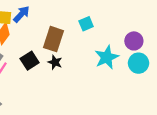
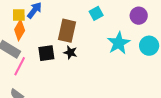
purple circle: (134, 41) -> (139, 16), moved
black square: (30, 61) -> (46, 53), turned 30

